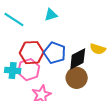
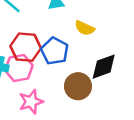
yellow semicircle: (98, 49) -> (85, 28), moved
black diamond: (78, 59) -> (104, 67), moved

